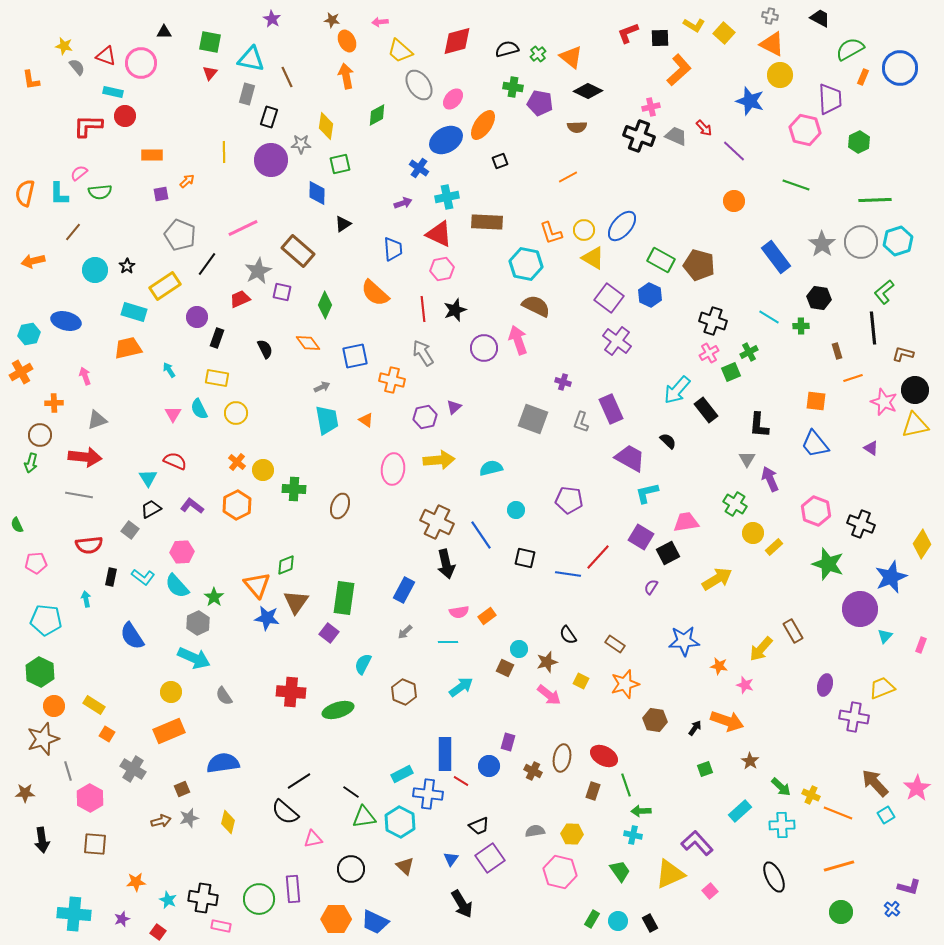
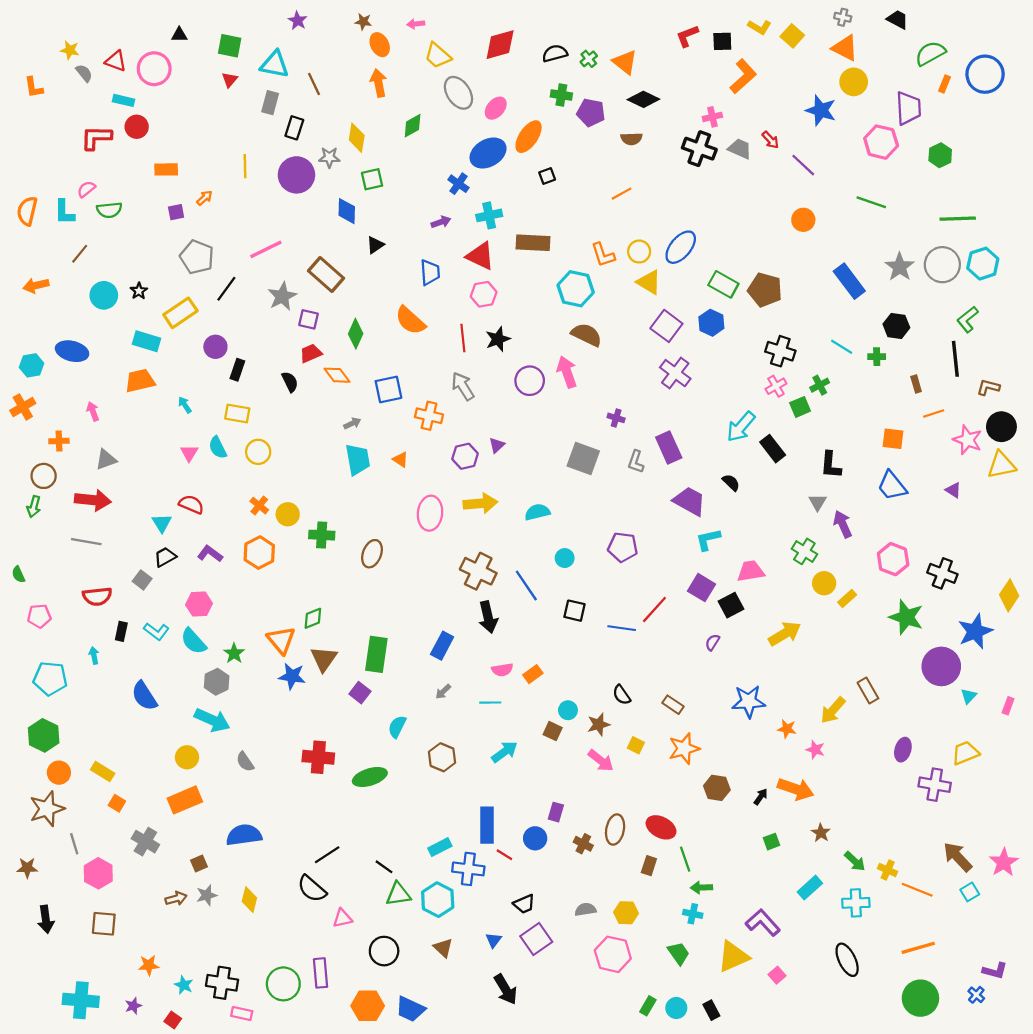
red trapezoid: (240, 299) -> (311, 353), moved
green circle: (841, 912) -> (920, 998), size x1.4

